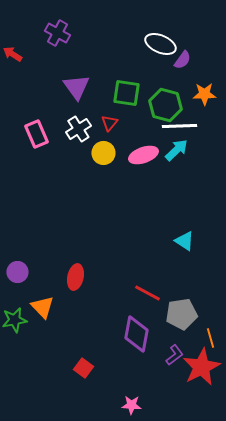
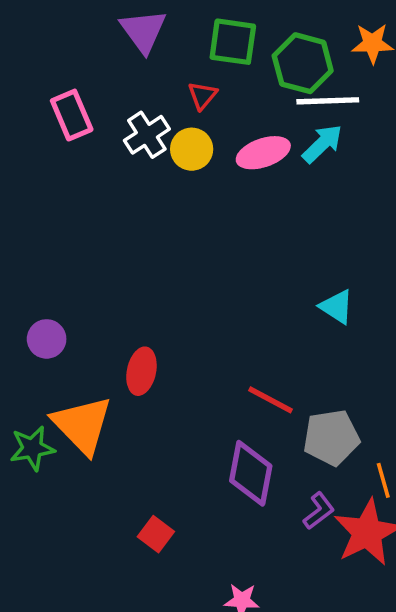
white cross: (78, 129) -> (147, 135), moved
purple circle: (17, 272) -> (47, 339), moved
orange triangle: (42, 307) -> (82, 425), size x1.5

